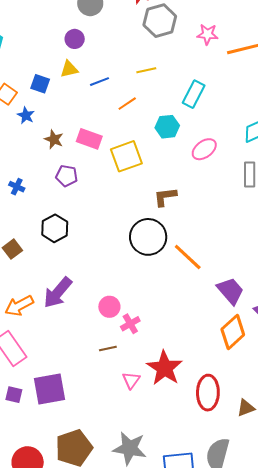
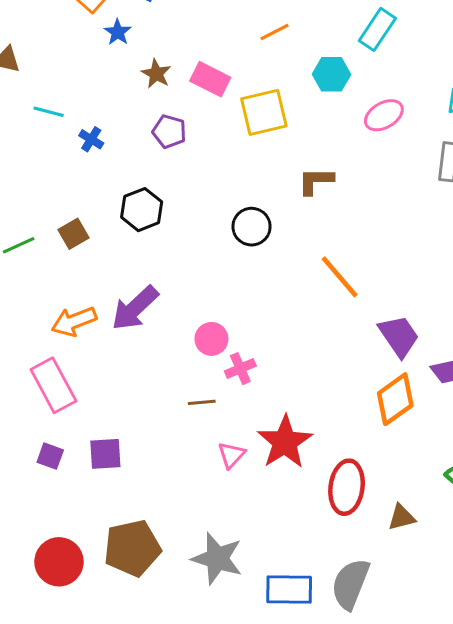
black circle: (148, 237) -> (252, 227), moved, size x0.7
purple square: (49, 389) -> (105, 454), size x0.7

